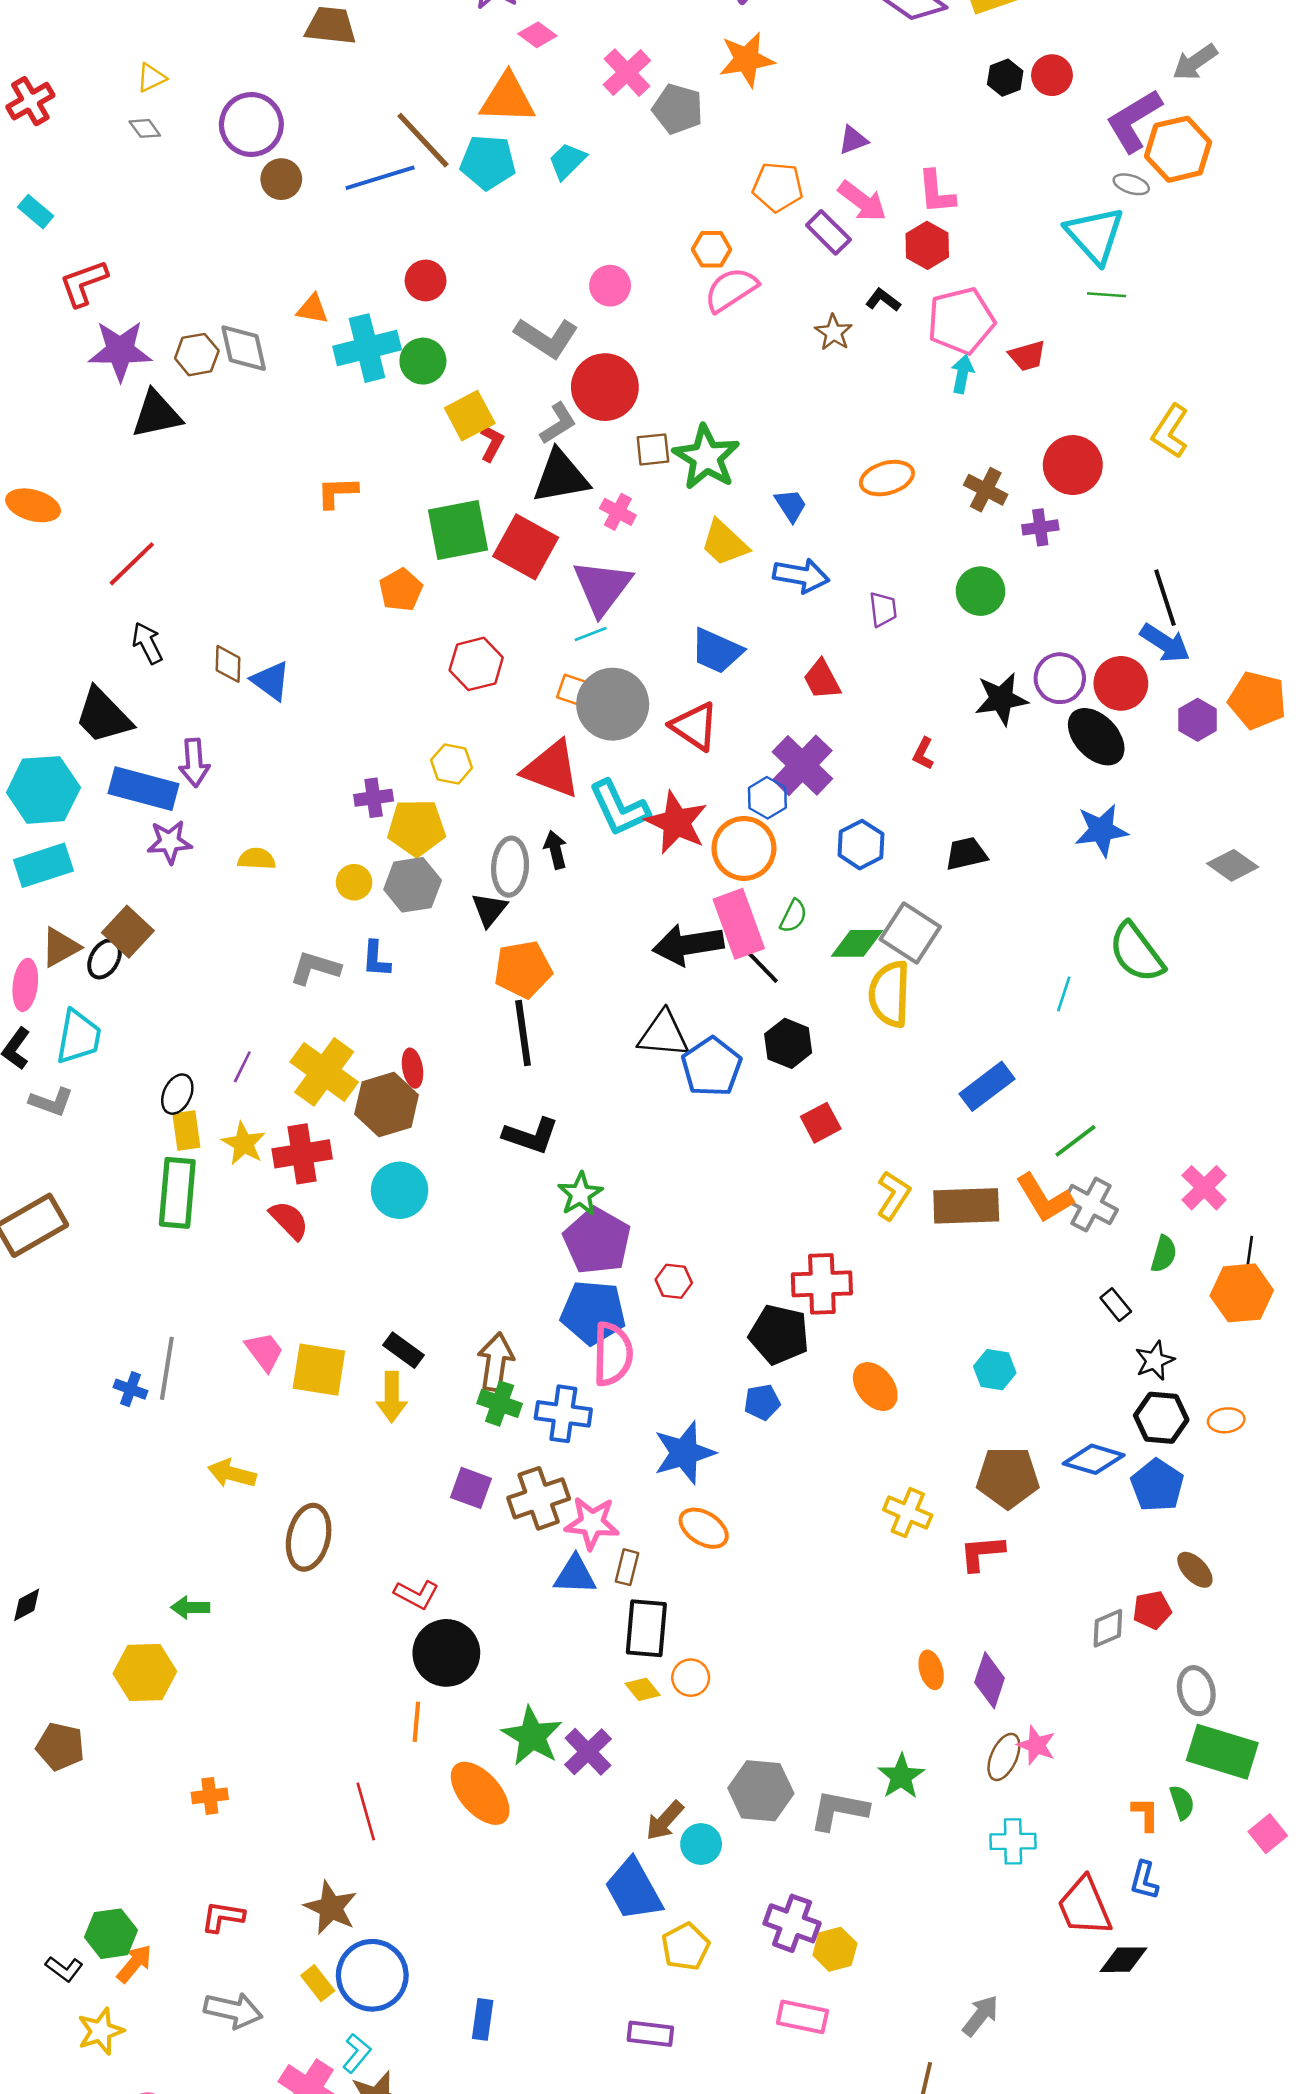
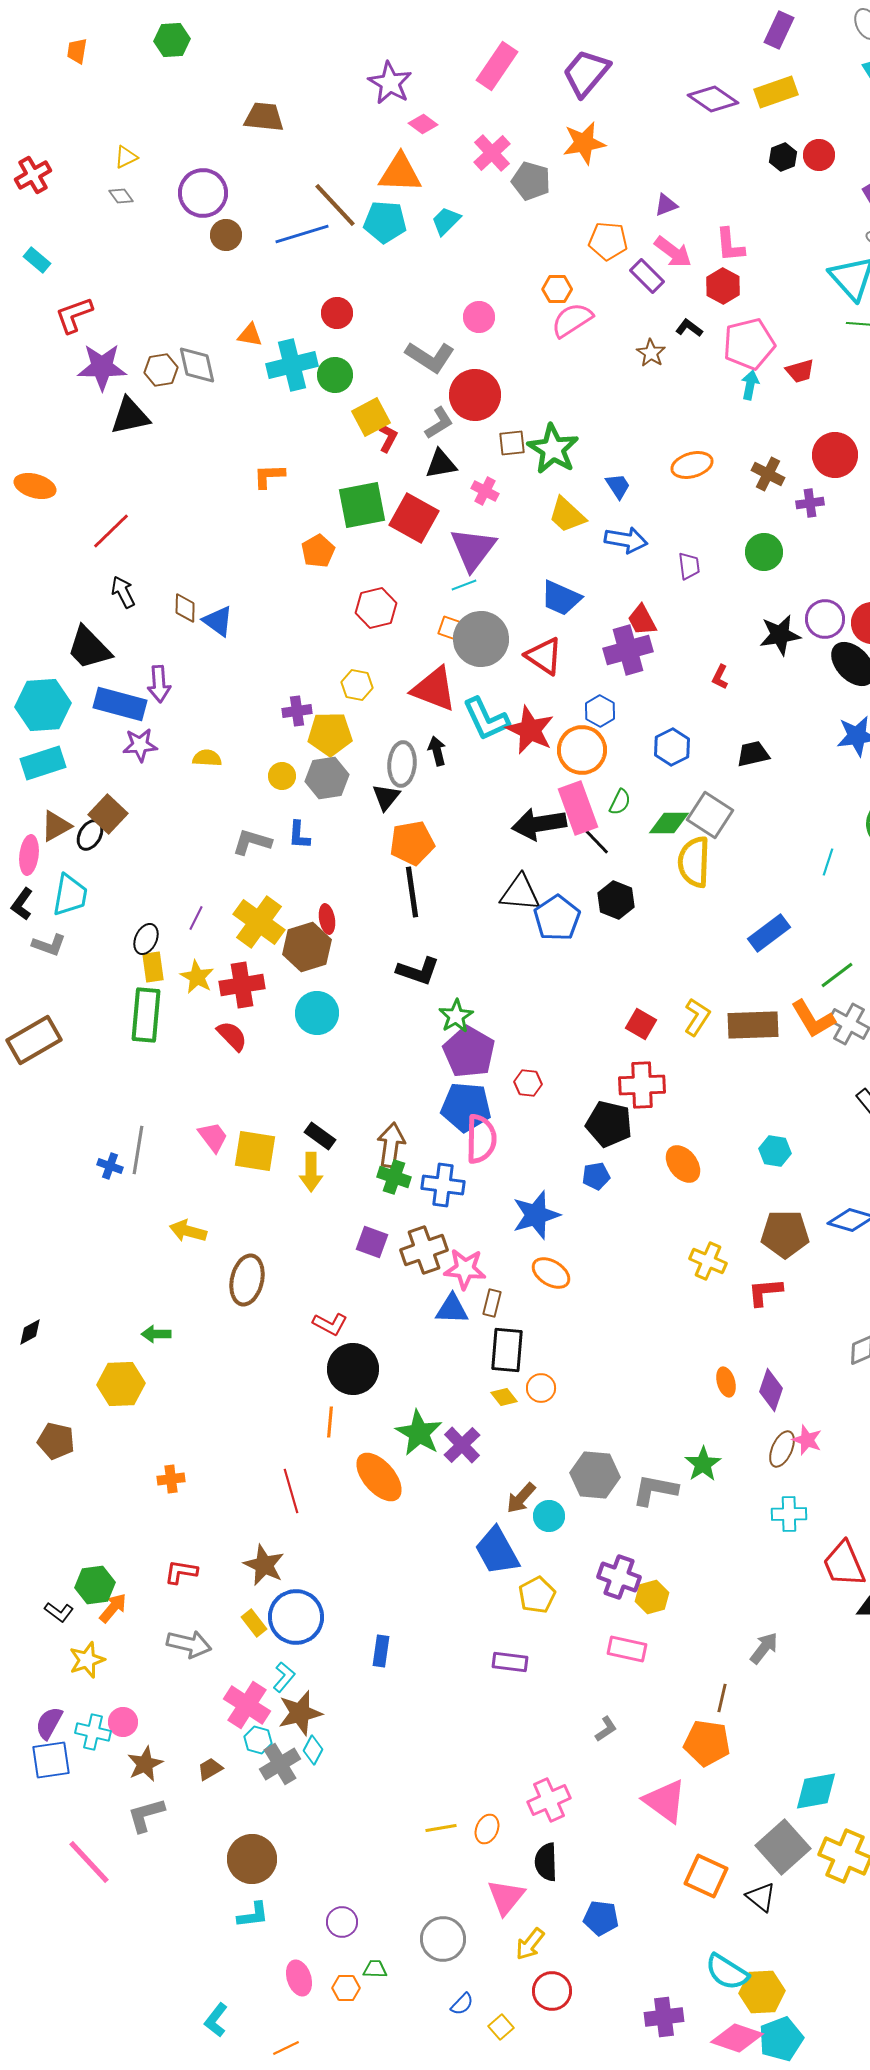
black triangle: (561, 477) -> (441, 464), size x0.7
purple cross: (802, 765) -> (628, 650), moved, turned 30
red square: (821, 1123) -> (641, 1024), moved, turned -32

